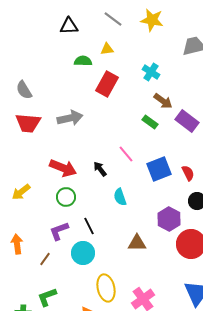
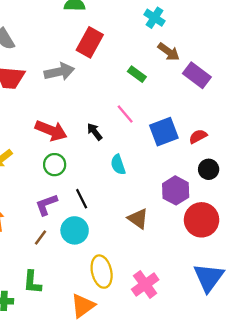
red rectangle: (107, 84) -> (90, 42), moved
green rectangle: (150, 122) -> (137, 74), moved
red semicircle: (188, 173) -> (198, 136), turned -91
brown triangle: (137, 243) -> (138, 219), turned 36
brown line: (45, 259) -> (40, 237), moved
green L-shape: (47, 297) -> (32, 282), turned -65

